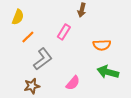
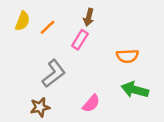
brown arrow: (82, 10) -> (89, 17), moved
orange line: (28, 37) -> (47, 27), moved

